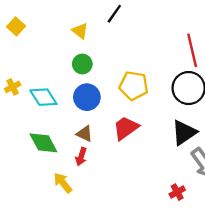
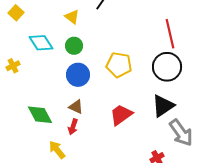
cyan diamond: (43, 97) -> (41, 43), moved
red trapezoid: (126, 128) -> (121, 115), moved

